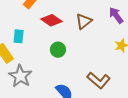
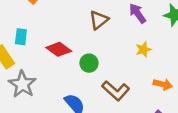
red diamond: (51, 20) -> (59, 49), moved
green circle: (58, 50) -> (89, 63), moved

